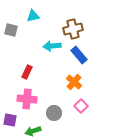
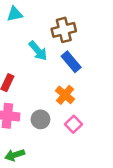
cyan arrow: (52, 46) -> (38, 51), turned -126
gray circle: (54, 113) -> (40, 119), moved

